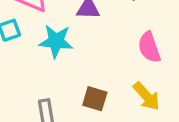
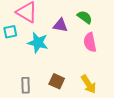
pink semicircle: (149, 47) -> (90, 42), moved

